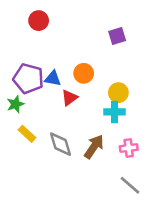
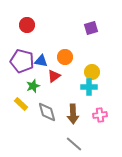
red circle: (39, 21) -> (27, 25), moved
green star: (15, 104) -> (33, 86), moved
brown arrow: (94, 147) -> (73, 114), turned 144
gray line: (130, 185) -> (74, 144), moved

